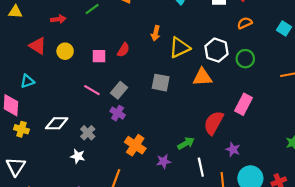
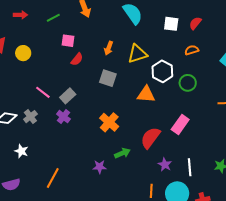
red arrow: (58, 19) -> (20, 15), moved
yellow triangle: (180, 48) -> (137, 54), moved
pink square: (99, 56) -> (68, 41), moved
gray square: (161, 83) -> (108, 78), moved
gray cross: (88, 133) -> (30, 117), moved
orange cross: (135, 145) -> (109, 122), moved
white line: (201, 167) -> (190, 167), moved

